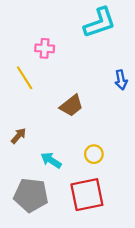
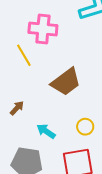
pink cross: (45, 48) -> (43, 29), size x1.6
brown trapezoid: (71, 106) -> (66, 82), size x1.4

